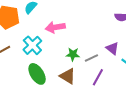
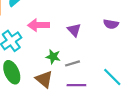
purple triangle: (112, 48) -> (74, 30), moved
purple line: (98, 77) -> (76, 85), turned 54

